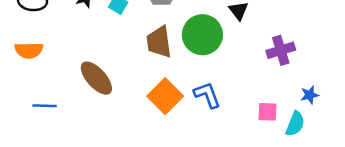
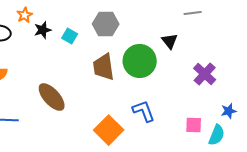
purple cross: (281, 50) -> (205, 74), turned -30
orange square: (165, 96) -> (109, 130), moved

